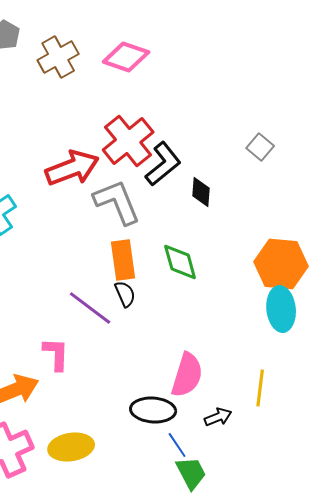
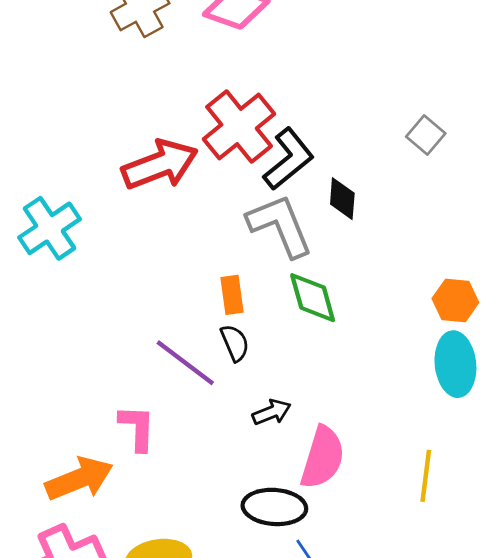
gray L-shape: (117, 202) -> (280, 226), moved
orange rectangle: (123, 260) -> (232, 295), size x0.7
orange hexagon: (281, 264) -> (455, 300), size x0.6
black arrow: (218, 417) -> (272, 412), moved

